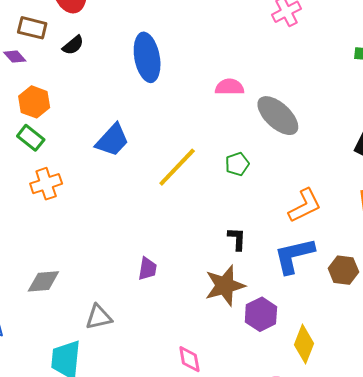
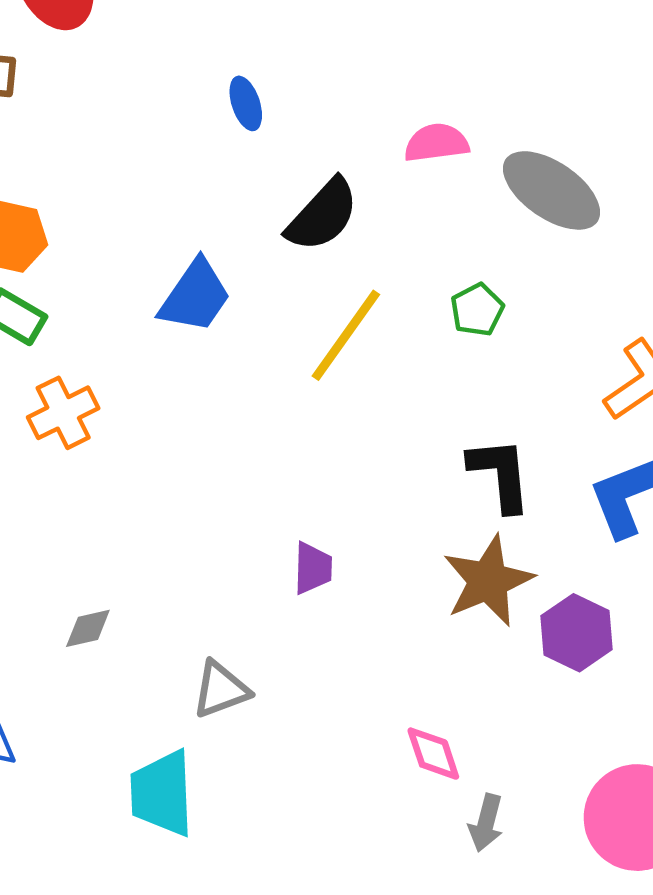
black semicircle: (73, 45) -> (323, 215), moved, size x1.6
blue ellipse: (147, 57) -> (246, 103), size x0.5
black L-shape: (237, 239) -> (500, 474), size x1.5
gray diamond: (43, 281) -> (88, 628), size x0.7

